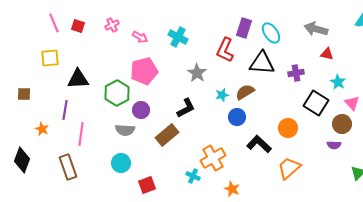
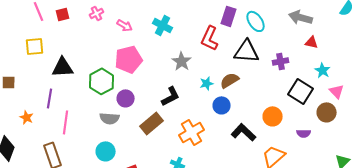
red square: (78, 26) -> (63, 14), turned -32
purple semicircle: (334, 145) -> (304, 133), moved
orange cross: (213, 158) -> (192, 132), moved

